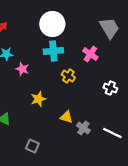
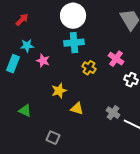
pink cross: (90, 54) -> (116, 59), moved
yellow triangle: (66, 117) -> (77, 109), moved
gray cross: (83, 128) -> (113, 113), moved

